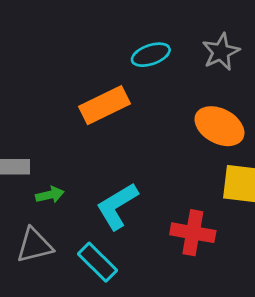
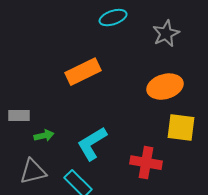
cyan ellipse: (151, 55) -> (113, 18), moved
orange ellipse: (219, 126) -> (165, 87), turned -44

